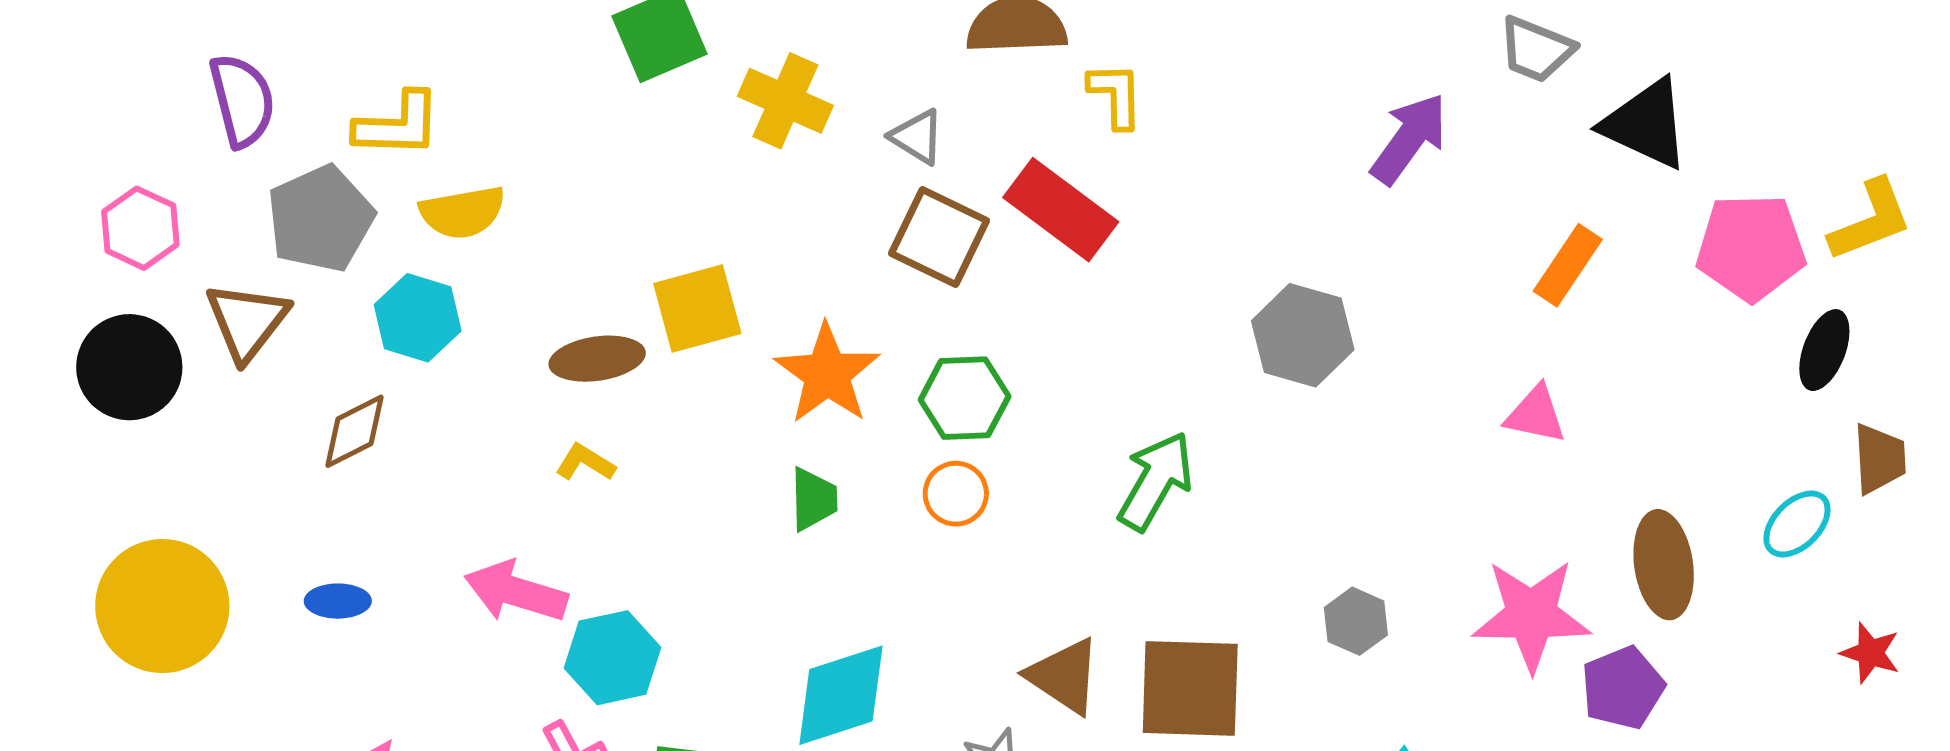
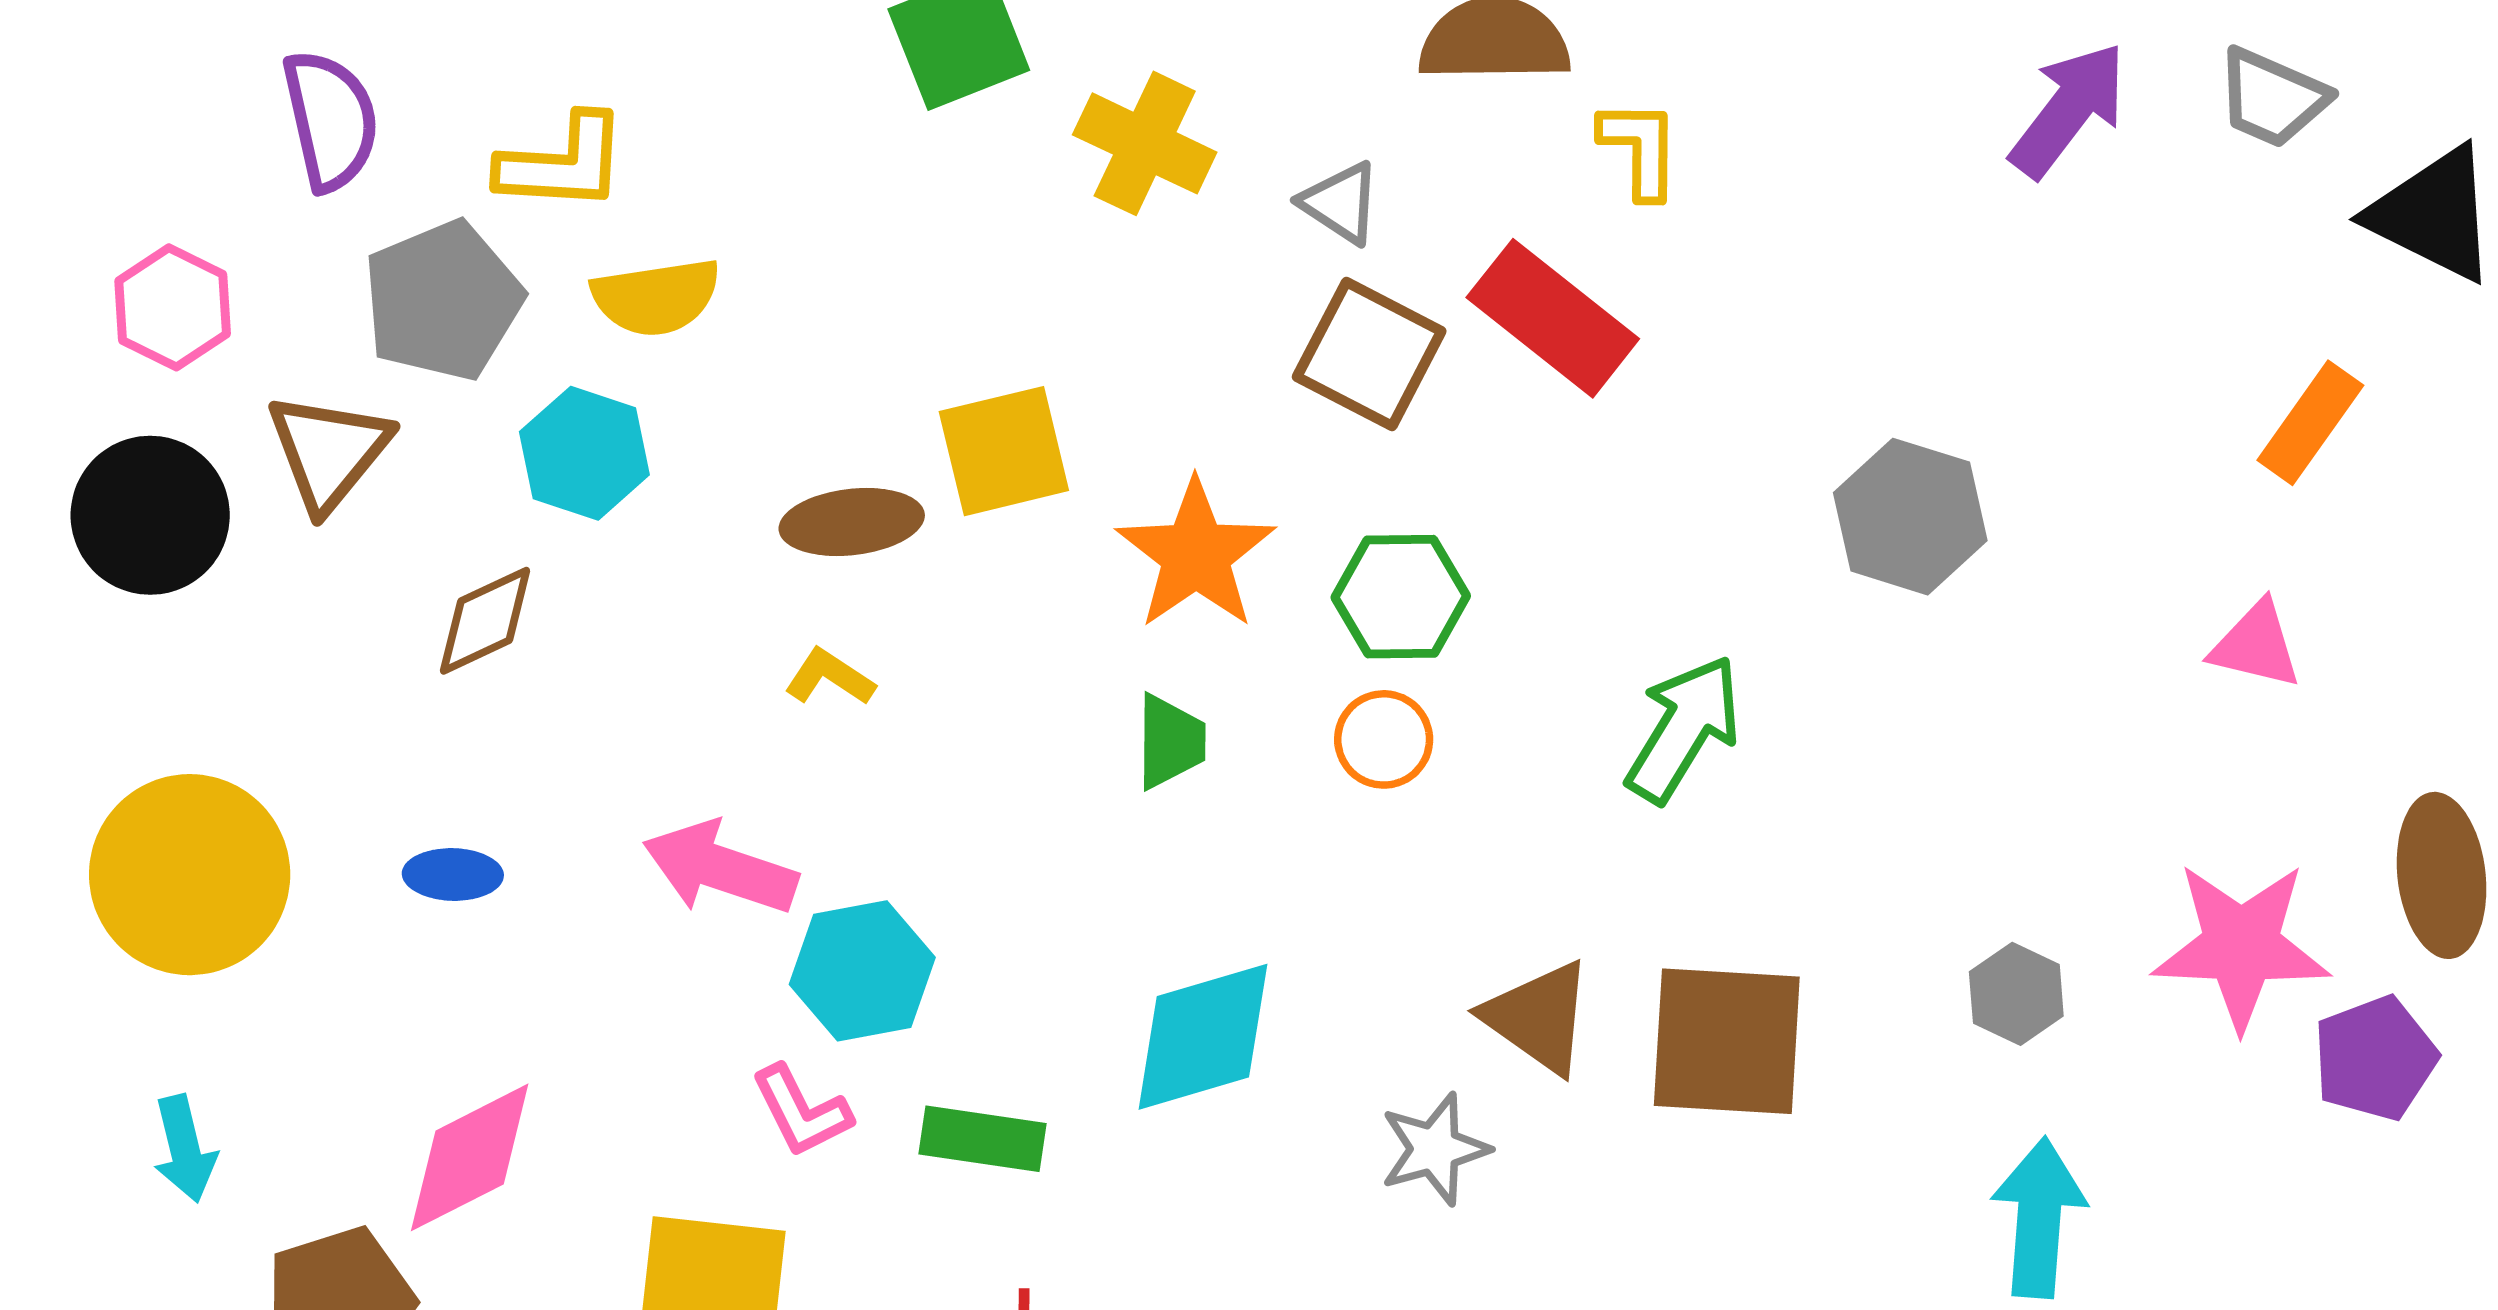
purple arrow: (1409, 139) -> (2069, 110), moved
gray hexagon: (1356, 621) -> (2016, 994), moved

